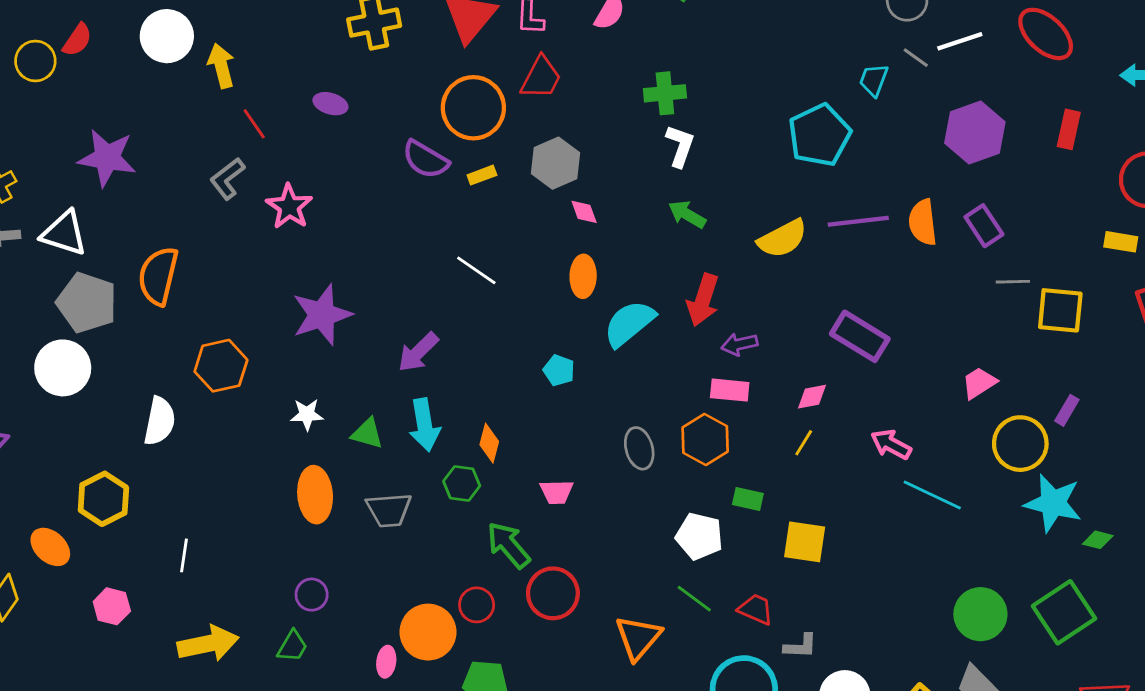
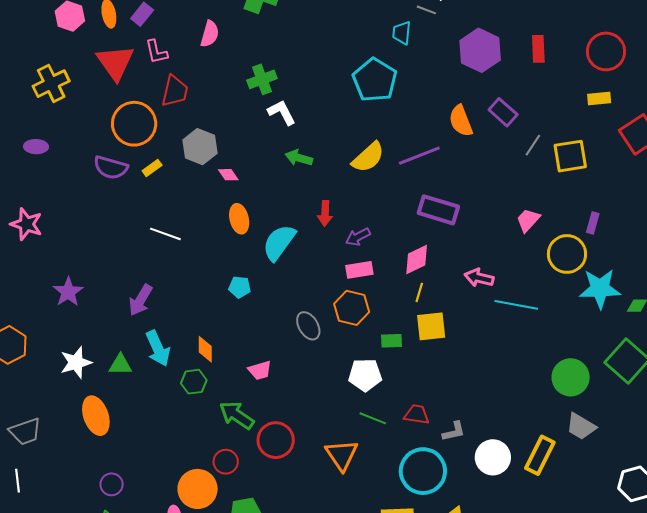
red rectangle: (1069, 129) -> (538, 49), moved
white L-shape: (680, 146) -> (282, 112), turned -32
purple line: (858, 221) -> (419, 156), moved
gray line: (1013, 282) -> (533, 145), turned -40
red arrow: (703, 300) -> (325, 213), size x0.7
purple star: (322, 315) -> (68, 292), size x0.7
pink diamond: (812, 397) -> (417, 260), size x1.4
white star: (307, 414) -> (76, 363), size x1.4
gray trapezoid: (389, 510) -> (25, 432), moved
yellow square: (805, 542) -> (431, 326), moved

